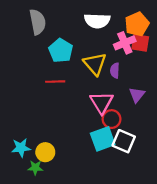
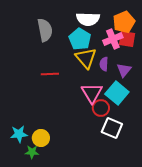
gray semicircle: (38, 22) -> (45, 30), moved
cyan pentagon: (61, 51) -> (80, 39), moved
purple triangle: (137, 95) -> (124, 70), moved
cyan square: (103, 139) -> (117, 93), moved, turned -30

